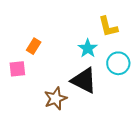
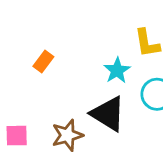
pink square: (17, 69) -> (17, 136), moved

